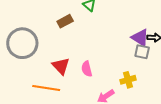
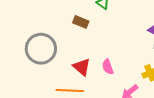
brown rectangle: (65, 21) -> (81, 22), turned 56

